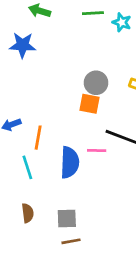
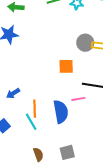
gray circle: (96, 83) -> (85, 43), moved
orange line: (38, 138) -> (35, 109), moved

